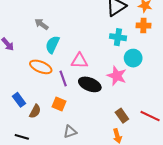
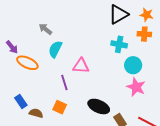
orange ellipse: (41, 67) -> (27, 63), moved
pink star: (117, 76) -> (136, 87), moved
black ellipse: (90, 84) -> (99, 106), moved
brown semicircle: (35, 111) -> (36, 113), turned -104

